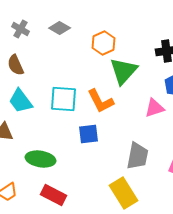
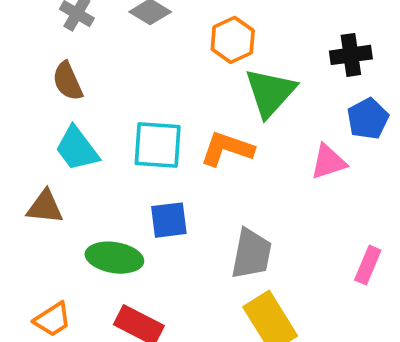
orange L-shape: (100, 101) -> (227, 149), turned 136
blue square: (88, 134) -> (169, 220), moved
gray trapezoid: (138, 156) -> (251, 254), moved

